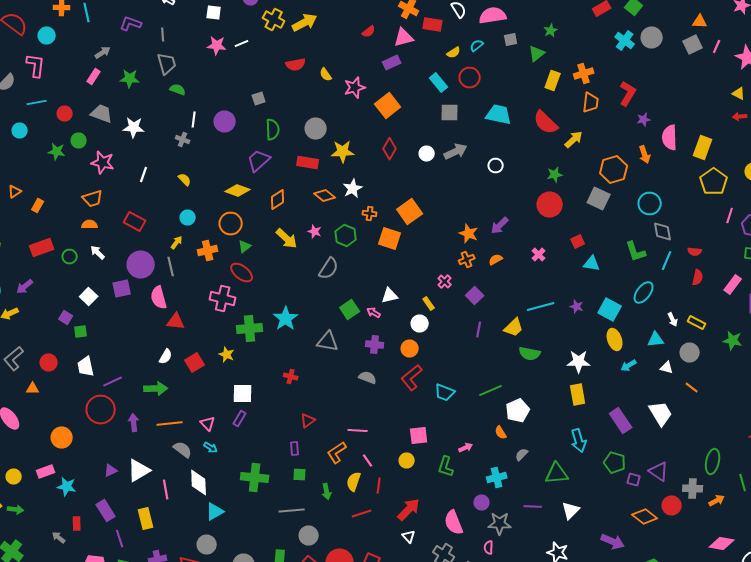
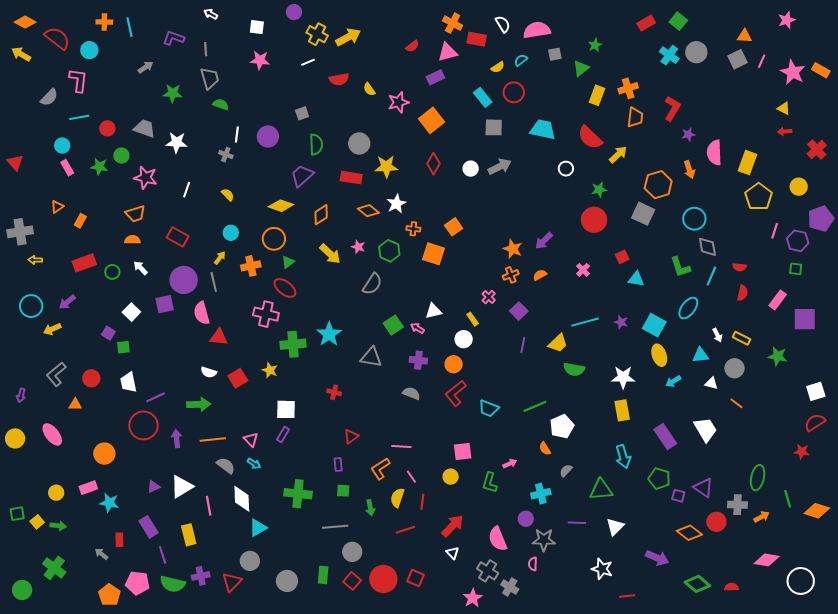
white line: (242, 44) -> (308, 62), moved
pink rectangle: (94, 76) -> (67, 168), moved, turned -63
white circle: (496, 166) -> (566, 169), moved
orange square: (410, 212) -> (454, 227), size x0.7
white semicircle: (166, 356) -> (209, 372), turned 77

